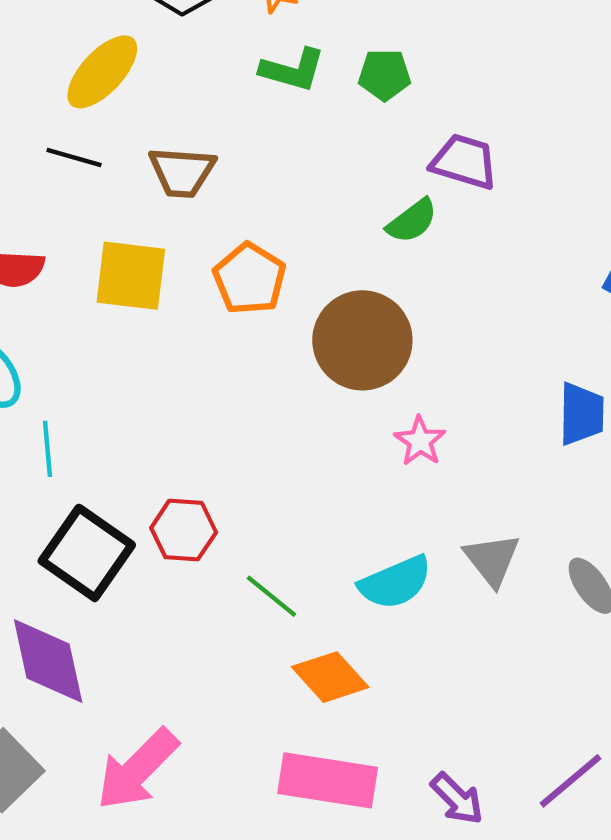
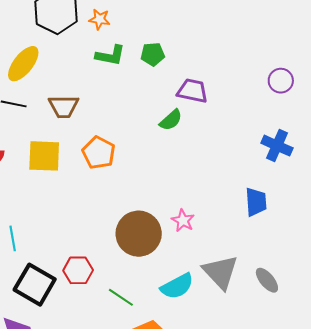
brown circle: (362, 340) -> (139, 234), moved
gray triangle: (492, 560) -> (221, 272), size x1.4

